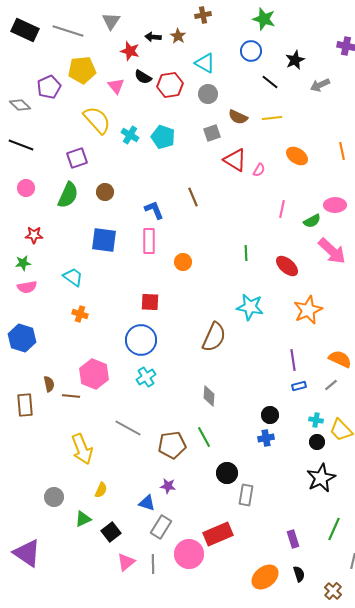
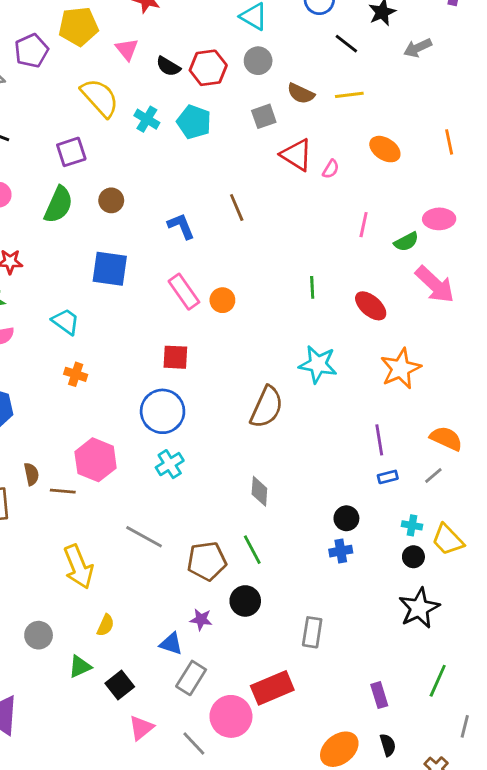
black semicircle: (143, 77) -> (168, 66), moved
red hexagon: (170, 85) -> (208, 68), moved
pink rectangle: (149, 241) -> (184, 292), moved, turned -35
black circle: (227, 473) -> (245, 601), moved
gray line: (153, 564) -> (194, 743), moved, turned -42

